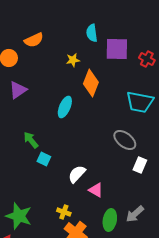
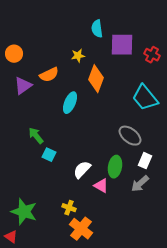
orange semicircle: (34, 40) -> (49, 75), moved
cyan trapezoid: (140, 102) -> (145, 98), turned 40
gray arrow: (135, 214) -> (140, 184), moved
green ellipse: (110, 220) -> (115, 167), moved

